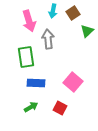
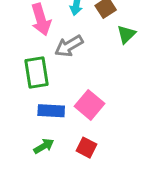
gray arrow: (48, 39) -> (69, 46), turned -114
pink square: (73, 82) -> (89, 105), moved

